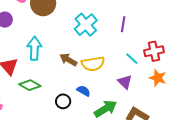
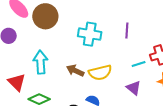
cyan cross: (86, 25) -> (90, 34), turned -35
cyan line: (132, 59) -> (139, 64), turned -56

